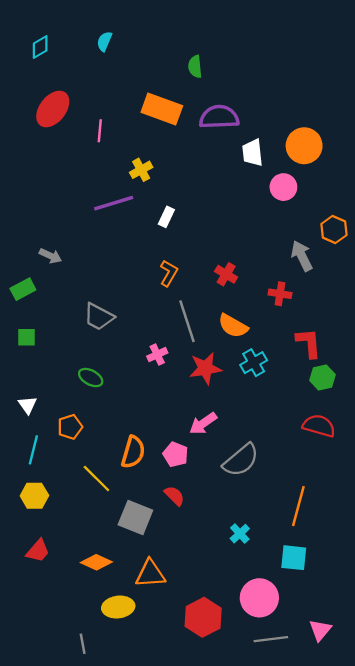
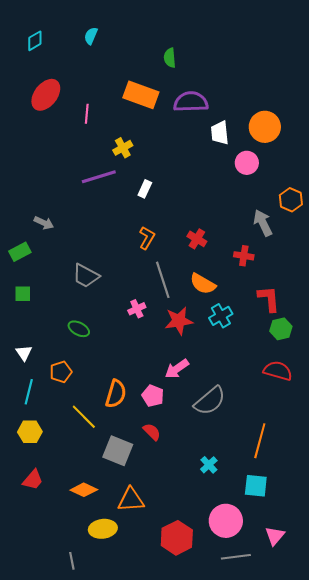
pink triangle: (320, 630) -> (275, 536), moved

